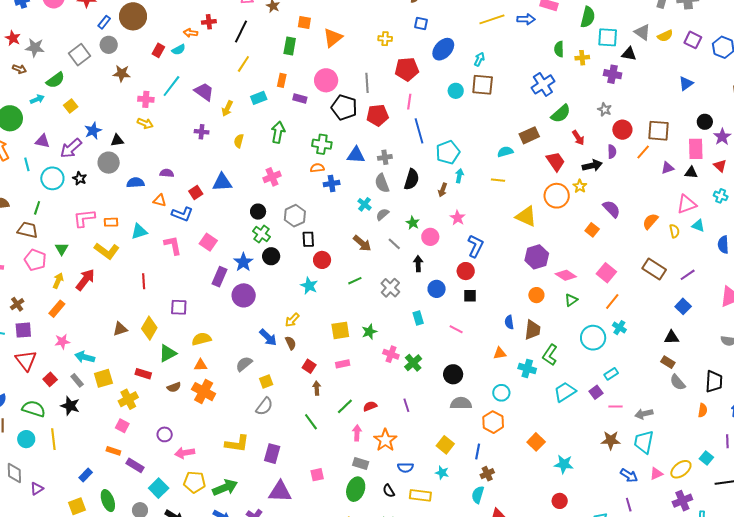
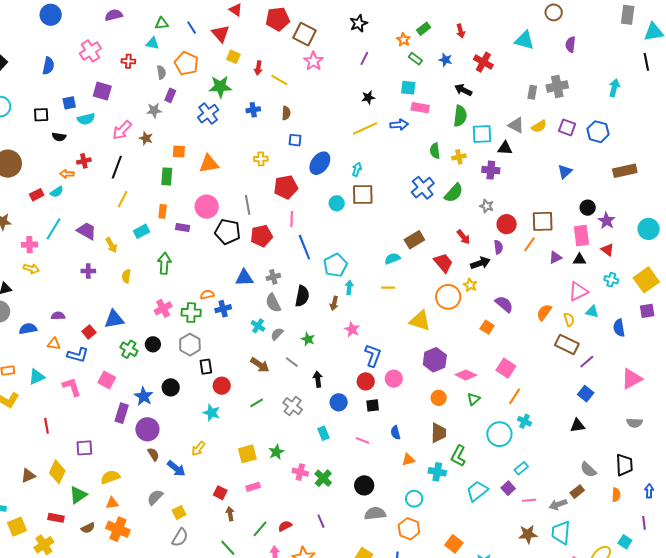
orange triangle: (333, 38) -> (209, 164), turned 35
red rectangle: (158, 50) -> (37, 195), turned 40
yellow arrow: (227, 108) -> (111, 245), turned -49
green semicircle: (561, 114) -> (454, 193), moved
green cross: (322, 144) -> (191, 313), moved
green cross: (262, 234) -> (129, 349), moved
pink circle: (430, 237) -> (394, 379), moved
brown rectangle: (654, 269) -> (567, 344), moved
blue semicircle: (509, 322) -> (395, 433), moved
brown semicircle: (291, 343) -> (153, 454), moved
brown rectangle: (668, 362) -> (577, 492), moved, turned -64

